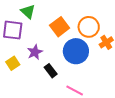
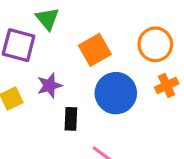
orange circle: (89, 27) -> (155, 44), moved
black rectangle: (51, 71) -> (71, 119), turned 32

